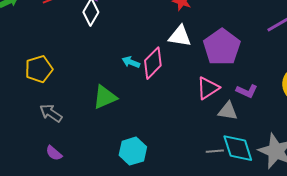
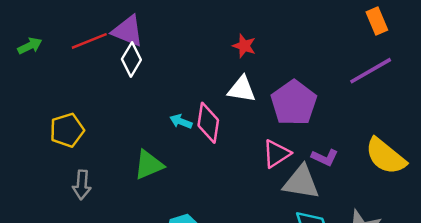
pink diamond: (153, 63) -> (208, 123), turned -36
gray triangle: (228, 111) -> (301, 182), size x1.5
gray arrow: (51, 113) -> (82, 185), turned -120

